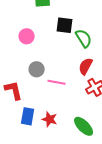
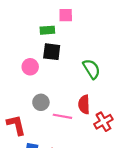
black square: (65, 25) -> (52, 52), moved
red semicircle: (86, 66) -> (84, 104), moved, turned -30

